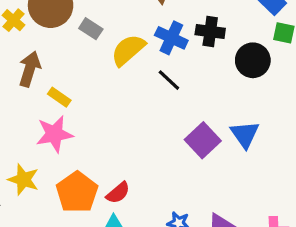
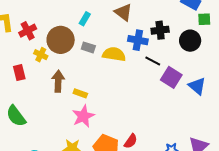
yellow semicircle: (128, 50) -> (114, 54), turned 65
black line: (169, 80) -> (153, 61), moved
purple square: (203, 140) -> (171, 77), moved

